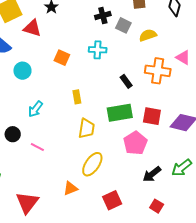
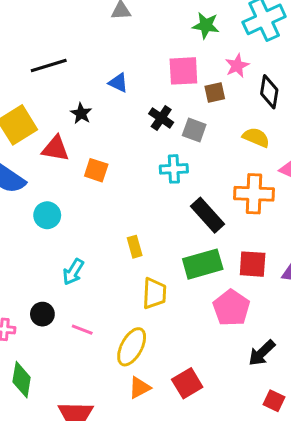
black cross: (103, 16) -> (161, 118), turned -35
yellow semicircle: (148, 35) -> (256, 137), moved, turned 48
cyan cross: (98, 50) -> (174, 169), moved
orange square: (62, 58) -> (96, 170), moved
black rectangle: (126, 81) -> (208, 215), size x1.6
yellow ellipse: (92, 164) -> (132, 347), moved
red square: (112, 200) -> (187, 383), moved

